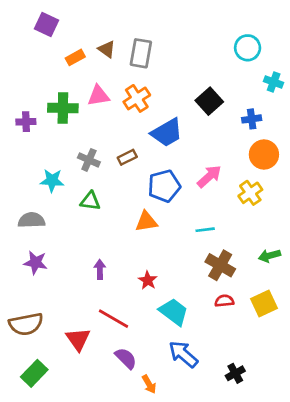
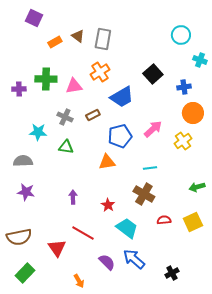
pink triangle: (98, 96) -> (74, 86), moved
brown cross: (220, 265) -> (144, 194), moved
purple semicircle: (126, 358) -> (107, 262), moved
orange arrow: (149, 384) -> (79, 281), moved

